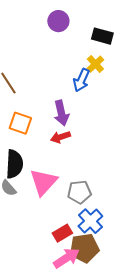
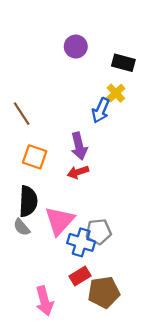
blue cross: (90, 221) -> (81, 242), moved, turned -30
pink arrow: (66, 258) -> (44, 301), moved, turned 108

